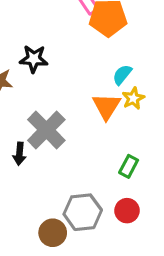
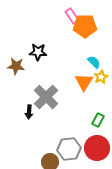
cyan semicircle: (122, 75) -> (94, 62), turned 96
red circle: (127, 211) -> (97, 148), size x1.6

